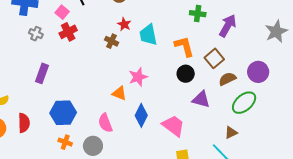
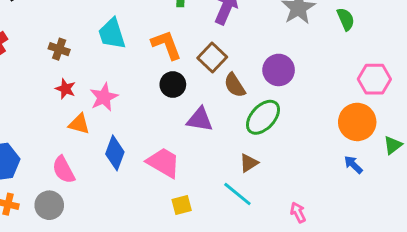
red star: (124, 24) -> (65, 89), moved
brown semicircle: (227, 79) -> (235, 85), turned -90

